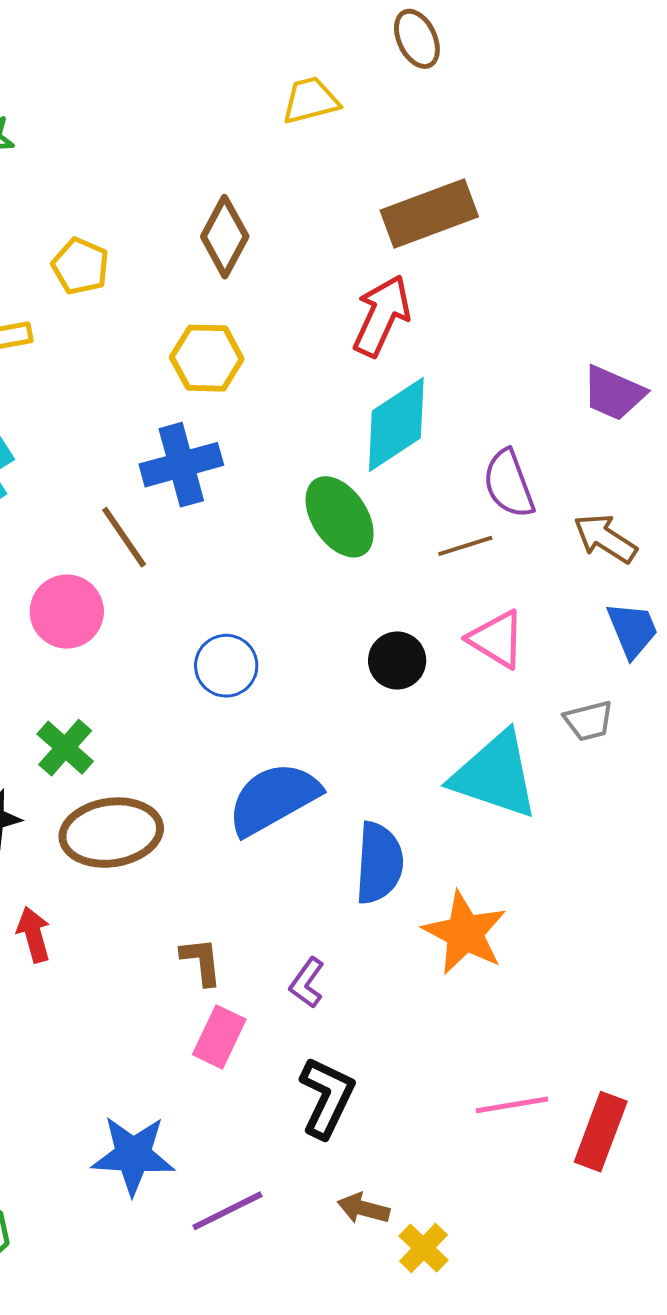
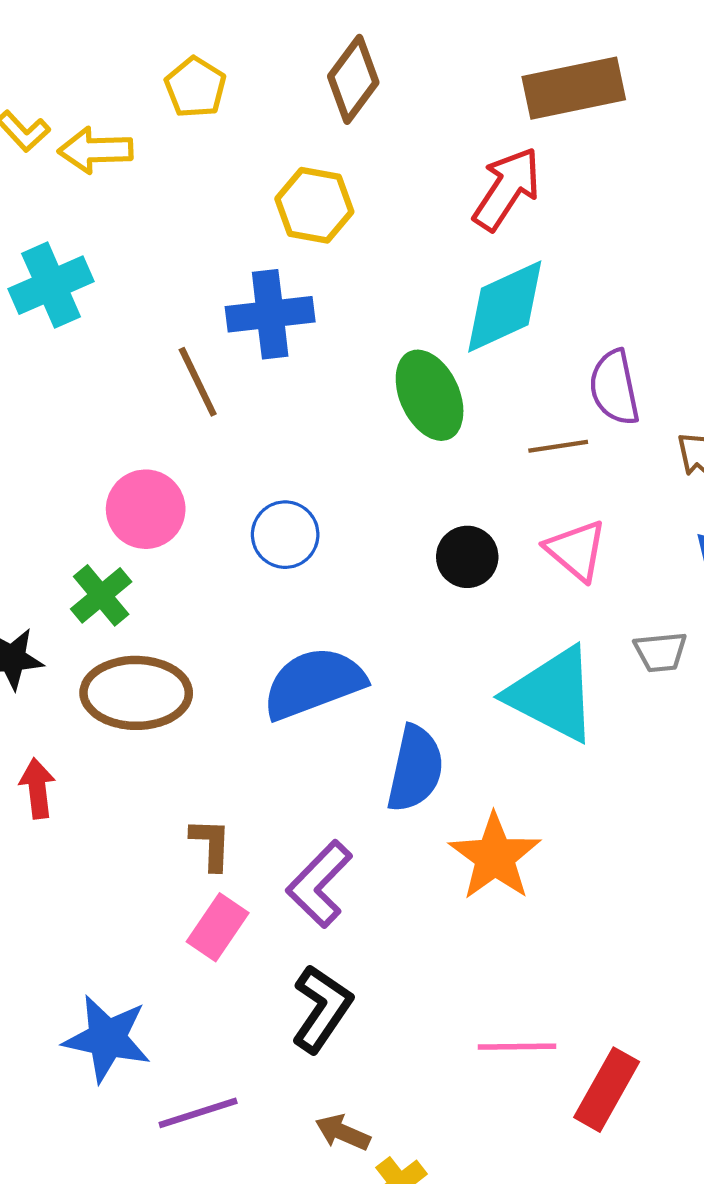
pink circle: (67, 612) -> (146, 509), moved
purple L-shape: (307, 983) -> (319, 884), size x1.6

